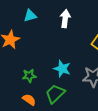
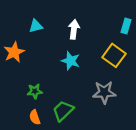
cyan star: (62, 69) -> (71, 61), moved
orange semicircle: (29, 100) -> (35, 117), turned -144

